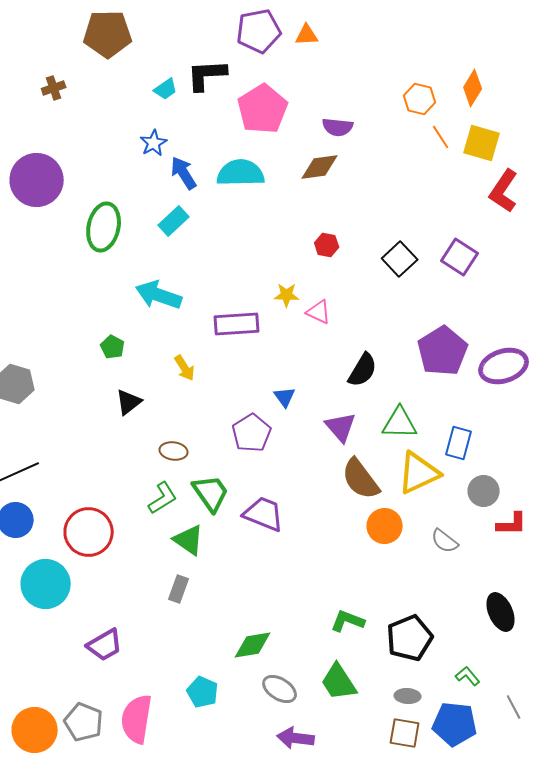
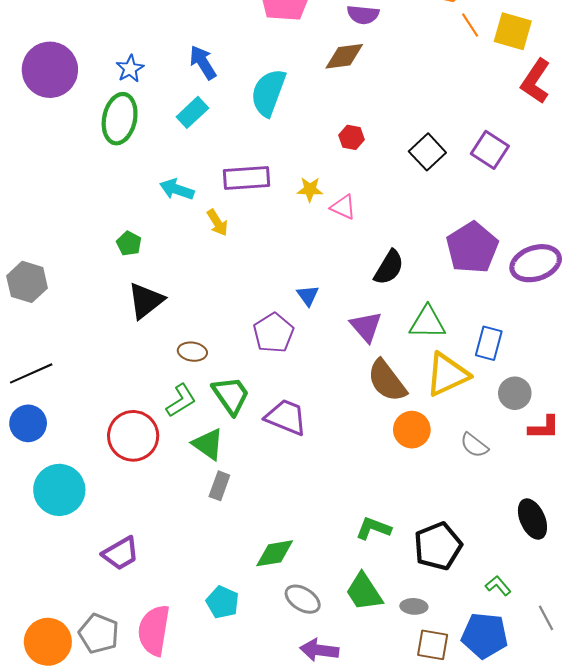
blue star: (154, 143) -> (130, 69), moved
cyan semicircle: (241, 173) -> (268, 93), moved, turned -69
cyan arrow: (159, 295) -> (177, 189), size x0.7
purple rectangle: (237, 324) -> (246, 178), moved
yellow arrow: (185, 368) -> (217, 223), moved
black triangle: (129, 402) -> (146, 301), size x1.4
red circle: (89, 532) -> (133, 436), moved
gray rectangle: (179, 589) -> (219, 486), moved
gray ellipse: (408, 696) -> (414, 606), moved

